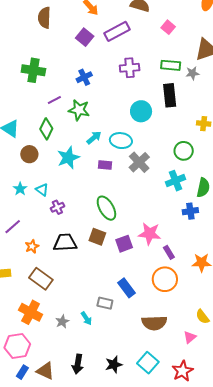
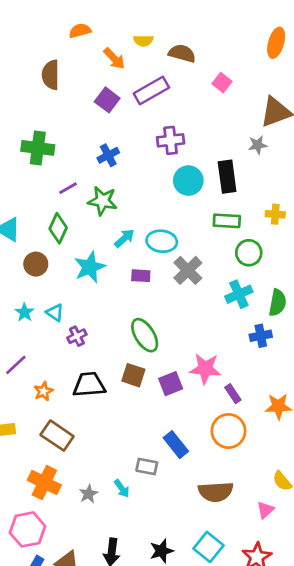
green rectangle: (171, 65) -> (227, 221), moved
cyan circle: (141, 111) -> (188, 181), moved

